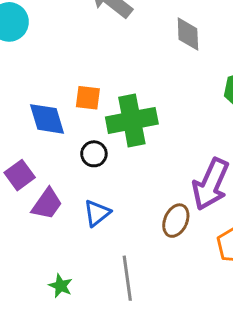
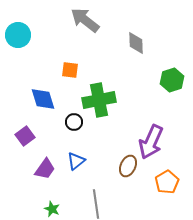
orange square: (88, 98) -> (70, 70), moved
purple trapezoid: (47, 204) -> (45, 169), moved

